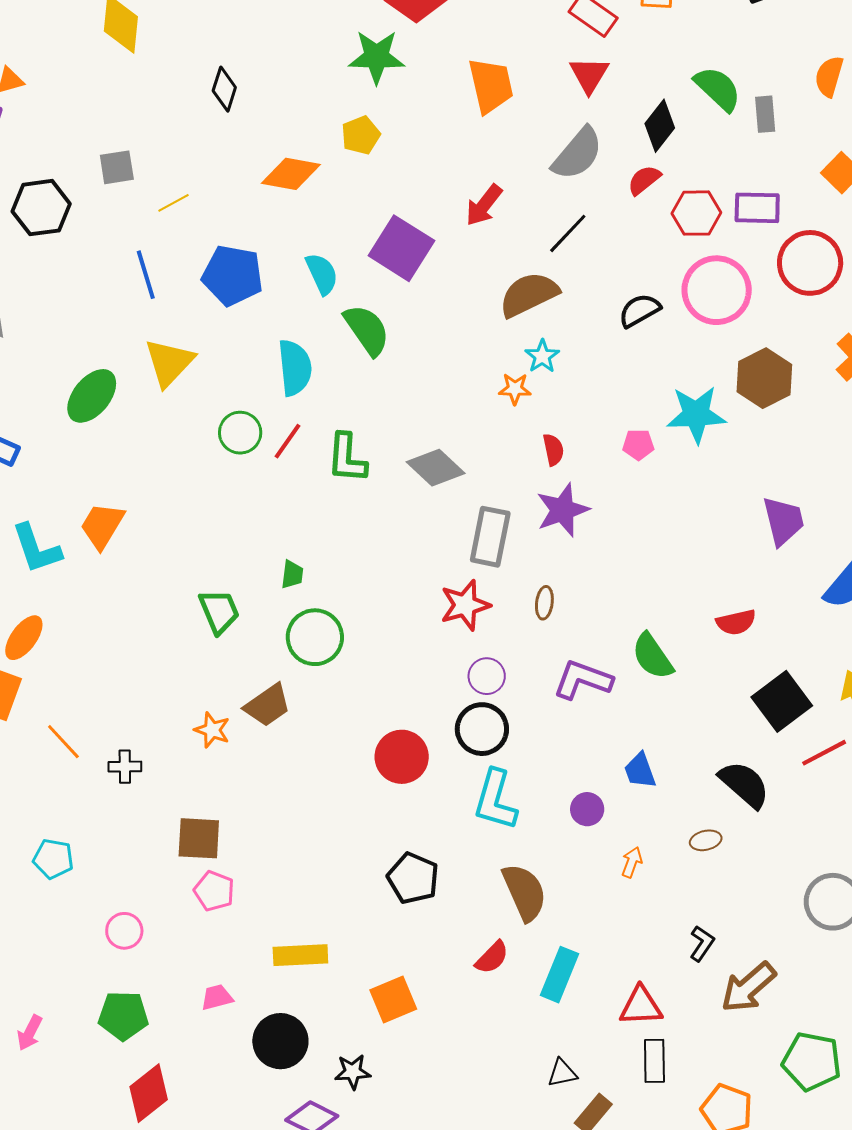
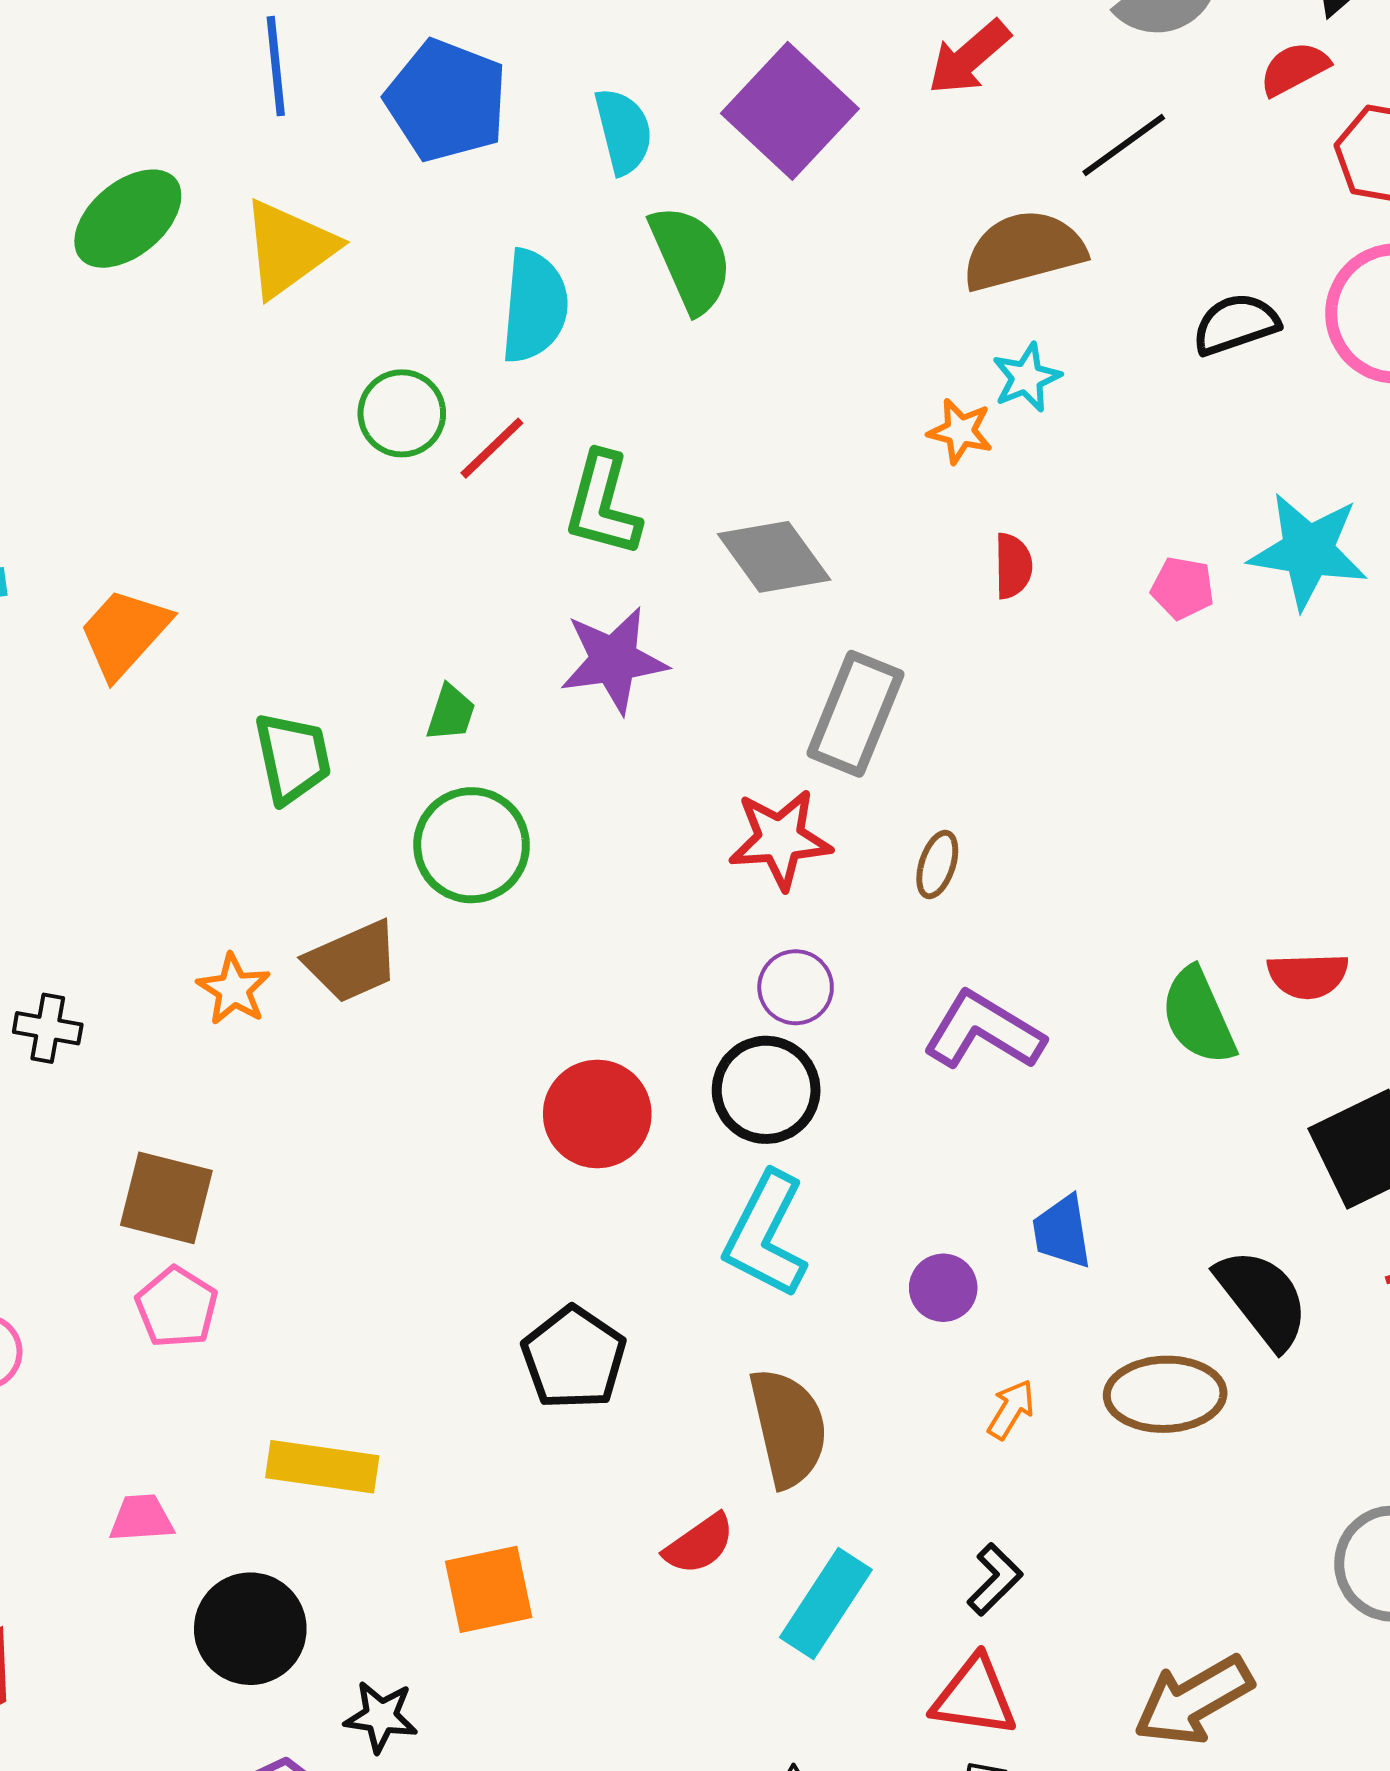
green ellipse: (92, 396) -> (128, 219), moved
purple star: (563, 510) -> (614, 660), moved
orange trapezoid: (102, 526) -> (124, 633), moved
green semicircle: (653, 656) -> (1198, 1016), moved
brown ellipse: (706, 840) -> (1165, 1394), size x1.8
black L-shape: (702, 944) -> (995, 1579), moved

